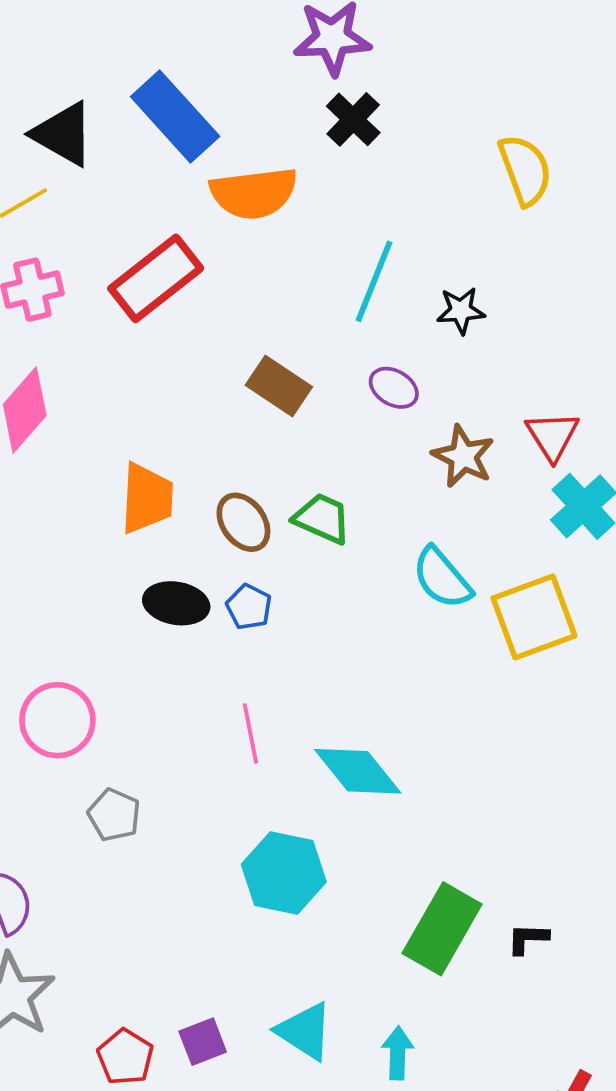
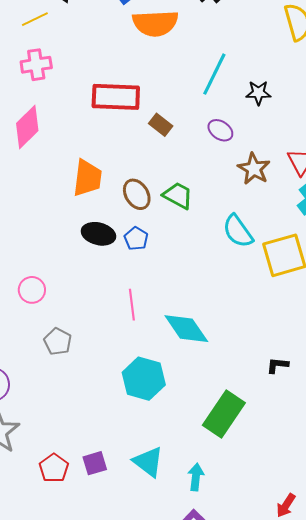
red rectangle: (156, 278) -> (116, 97), moved, turned 36
brown rectangle: (279, 386) -> (161, 125), size x0.7
pink circle: (57, 720) -> (32, 290), size x0.7
black L-shape: (528, 939) -> (277, 365), moved

